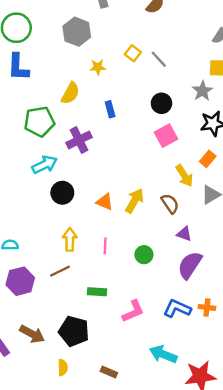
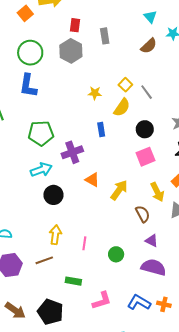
gray hexagon: (77, 32) -> (71, 51), moved
yellow semicircle: (70, 93) -> (122, 107), moved
yellow arrow: (134, 201) -> (119, 190), moved
orange triangle: (105, 202) -> (92, 180), moved
purple semicircle: (190, 265) -> (154, 267), turned 65

